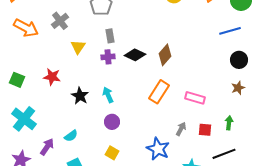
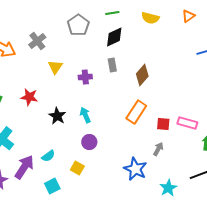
gray rectangle: (110, 36) -> (112, 65), moved
black diamond: (135, 55) -> (114, 37), moved, turned -50
pink rectangle: (195, 98) -> (187, 123), moved
red square: (205, 130) -> (163, 124), moved
purple arrow: (47, 147) -> (24, 167), size x1.4
yellow square: (112, 153) -> (77, 168), moved

